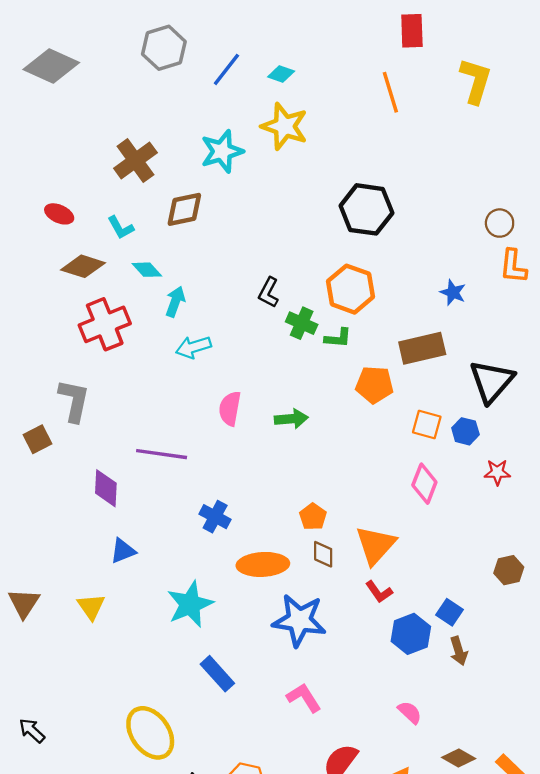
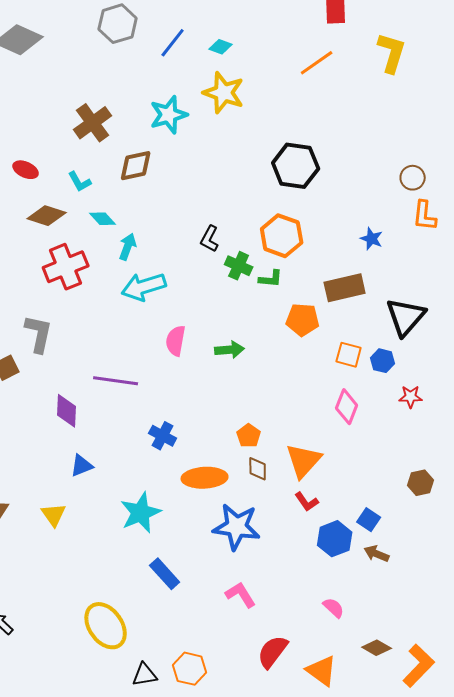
orange line: (390, 92) -> (317, 63), turned 72
cyan arrow: (193, 347) -> (144, 287), size x1.4
brown arrow: (459, 651) -> (377, 554), turned 130

